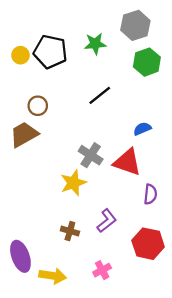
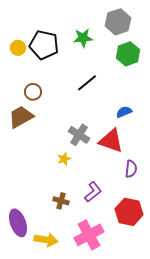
yellow star: (73, 183) -> (64, 159), size x0.6
pink cross: (102, 270) -> (89, 235), size x1.8

